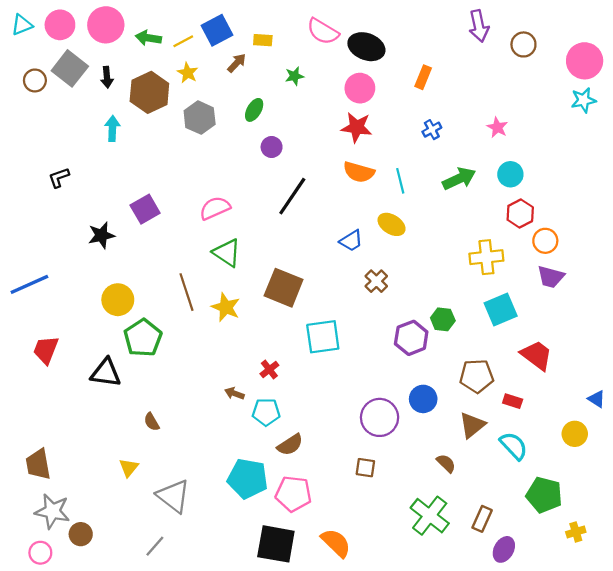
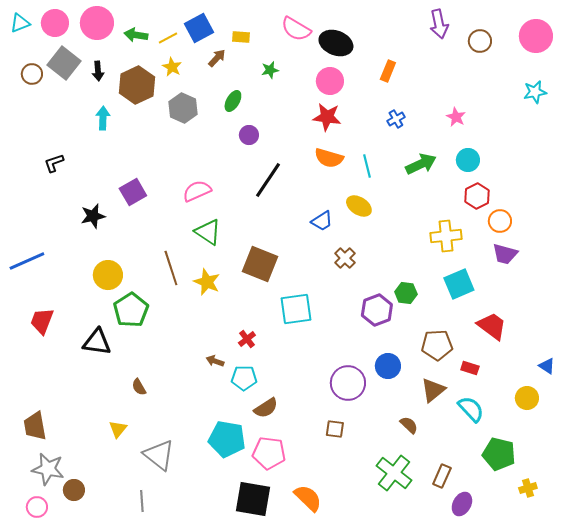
pink circle: (585, 61) -> (536, 36), moved
gray line: (155, 546) -> (142, 501), turned -45

